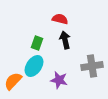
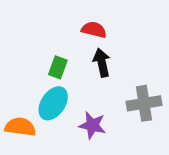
orange semicircle: (13, 81) -> (20, 127), turned 54

